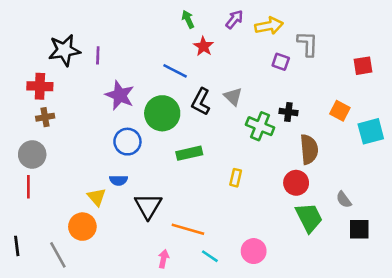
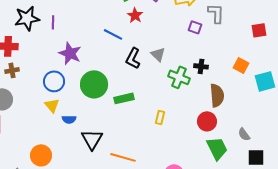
green circle: (162, 113) -> (94, 84), moved
blue circle: (127, 142) -> (54, 81), moved
yellow triangle: (97, 197) -> (52, 105), moved

